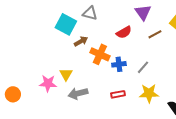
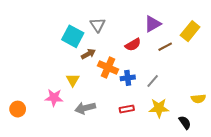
purple triangle: (143, 12) -> (153, 24), turned 36
gray triangle: (90, 13) -> (98, 25), turned 42
yellow triangle: (66, 74) -> (73, 80), moved

